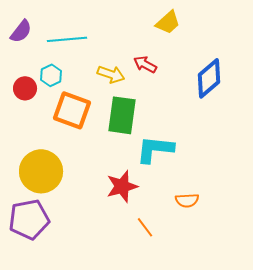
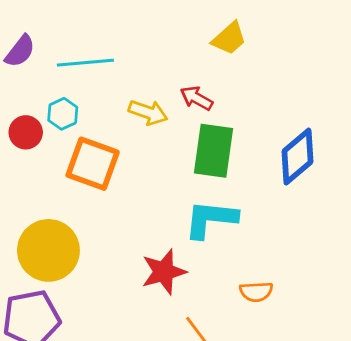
blue diamond: (209, 78) -> (297, 157), moved
green rectangle: (122, 115) -> (214, 151), moved

